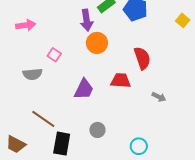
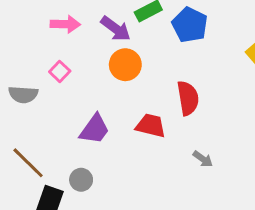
purple arrow: (87, 20) -> (116, 29), turned -55
pink arrow: (26, 25) -> (65, 24), moved
gray circle: (97, 130) -> (81, 180), moved

